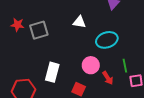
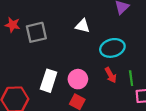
pink circle: (91, 65) -> (78, 79), moved
red arrow: (108, 78) -> (111, 75), moved

